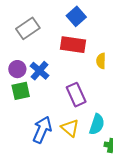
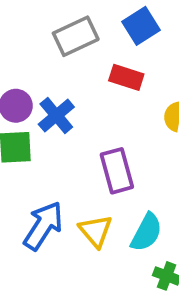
gray rectangle: (28, 28) -> (76, 36), moved
red rectangle: (73, 45) -> (126, 77), size x0.7

